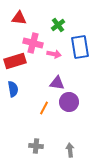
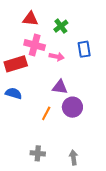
red triangle: (19, 18) -> (30, 19), moved
blue rectangle: (80, 47) -> (84, 49), size x0.7
blue semicircle: (13, 89) -> (14, 93), turned -63

